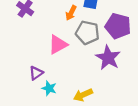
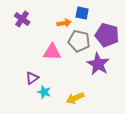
orange arrow: (71, 13) -> (64, 23), turned -128
pink triangle: (58, 45) -> (52, 52), turned 30

